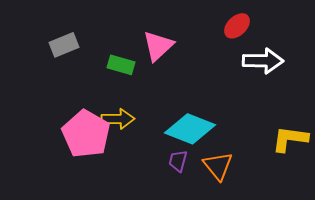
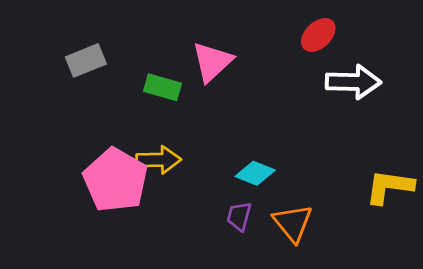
cyan diamond: (190, 129) -> (255, 173), size x0.6

